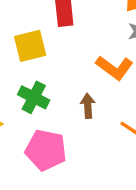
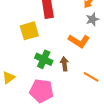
green cross: (34, 97) -> (44, 59), moved

